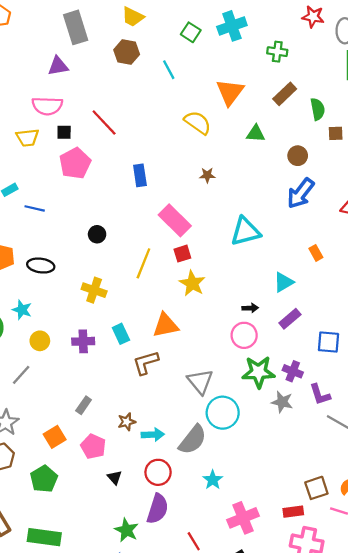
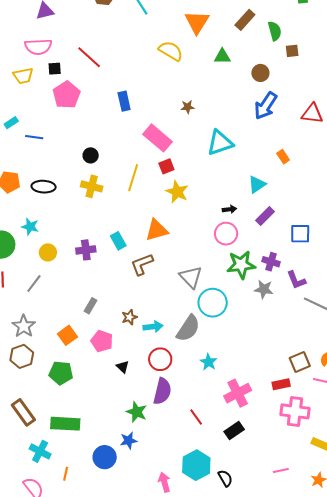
brown star: (207, 175) -> (188, 107), moved
yellow cross: (94, 290) -> (92, 186), moved
green pentagon: (44, 479) -> (61, 373), turned -30

